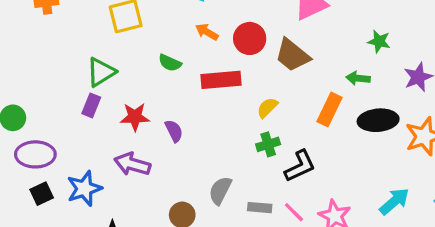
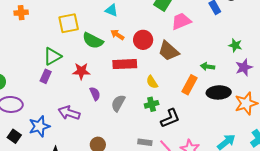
green star: (379, 41) -> (235, 45), moved
green semicircle: (170, 63) -> (93, 41), moved, size x1.5
yellow semicircle: (267, 108) -> (152, 82), turned -80
red star: (135, 117) -> (81, 71), moved
gray semicircle: (220, 190) -> (118, 103), moved
black square: (42, 194) -> (14, 136), moved, turned -32

